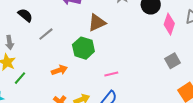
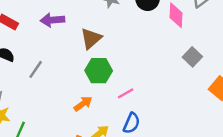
green hexagon: (83, 48) -> (99, 71), moved
orange arrow: (59, 70) -> (83, 104), moved

